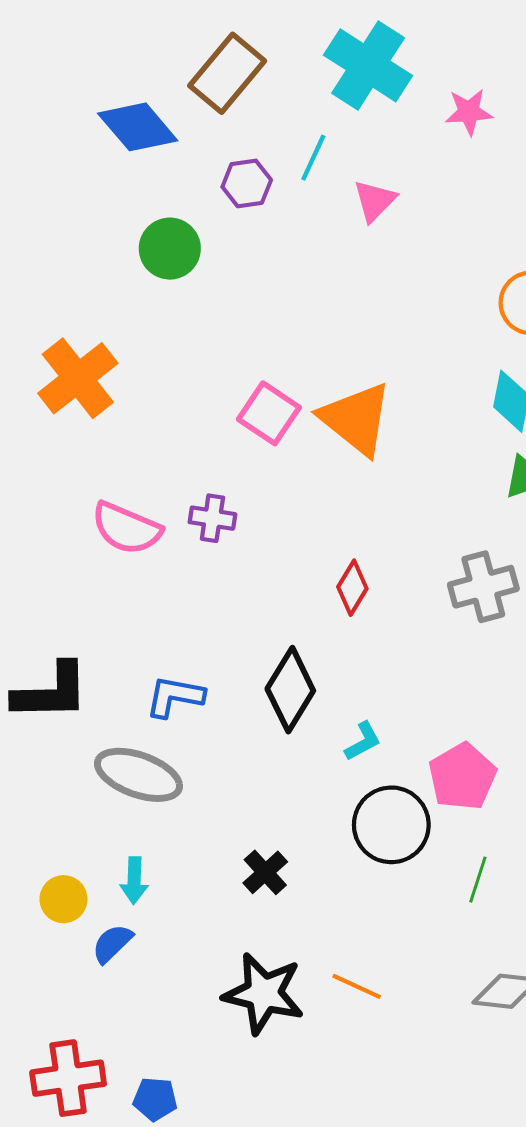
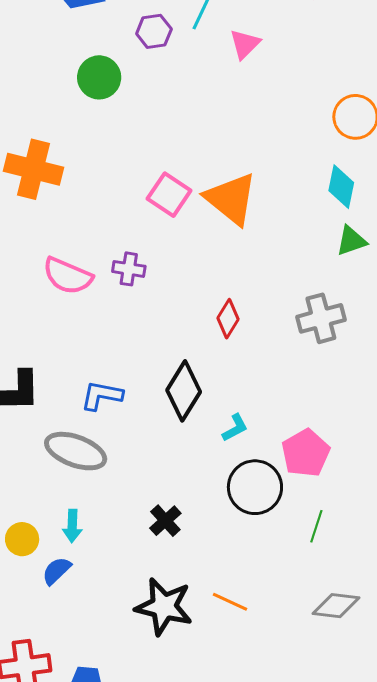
orange cross: (78, 378) -> (34, 169), turned -38

